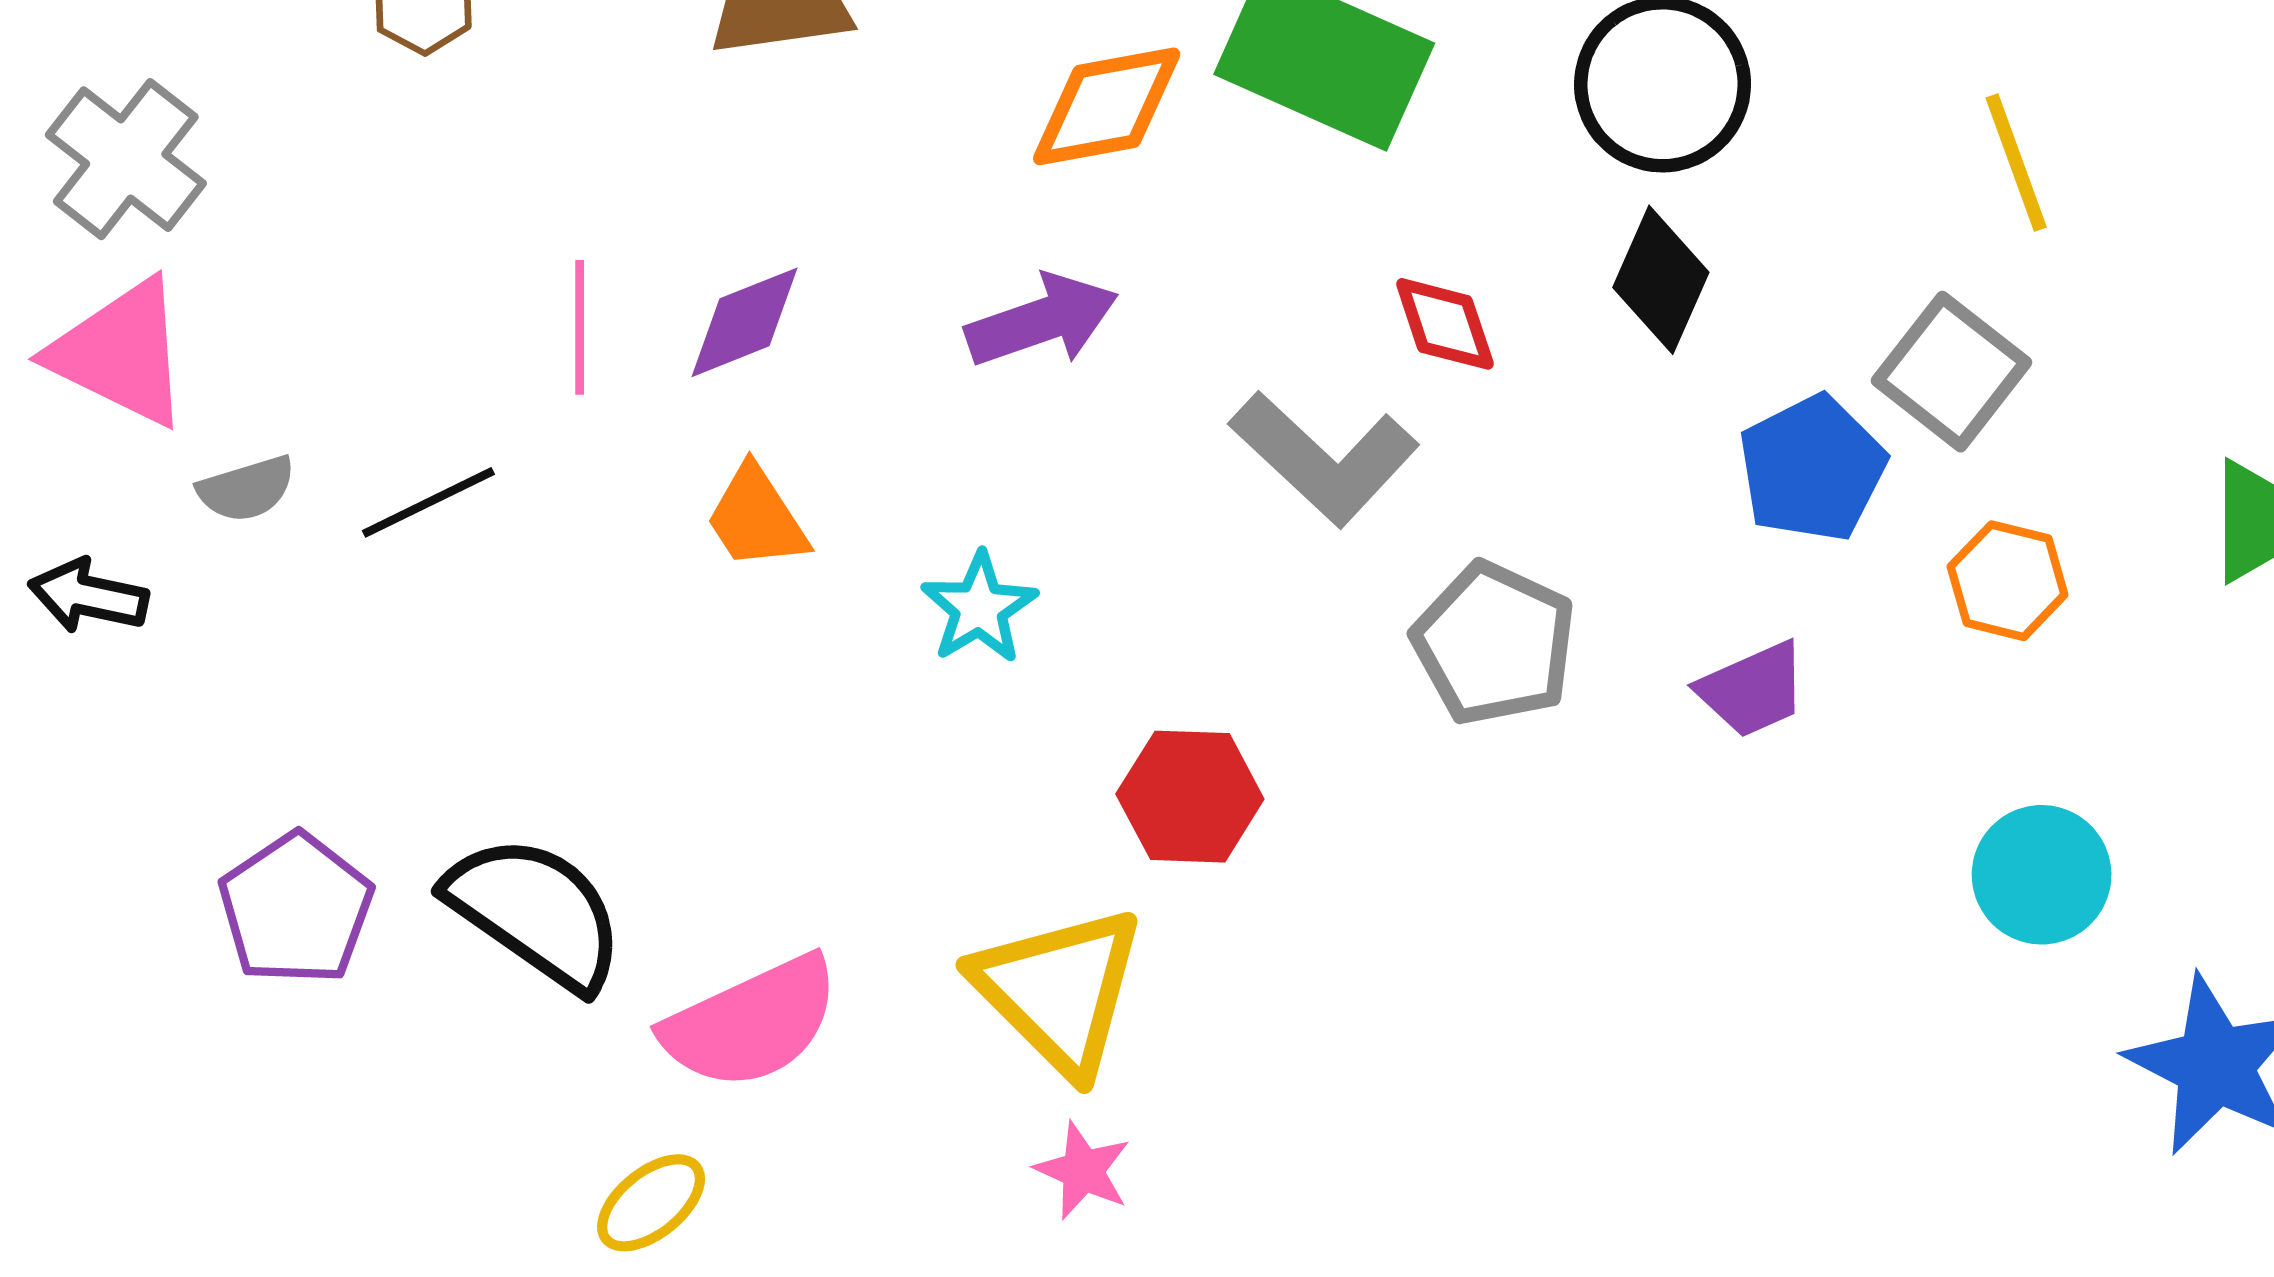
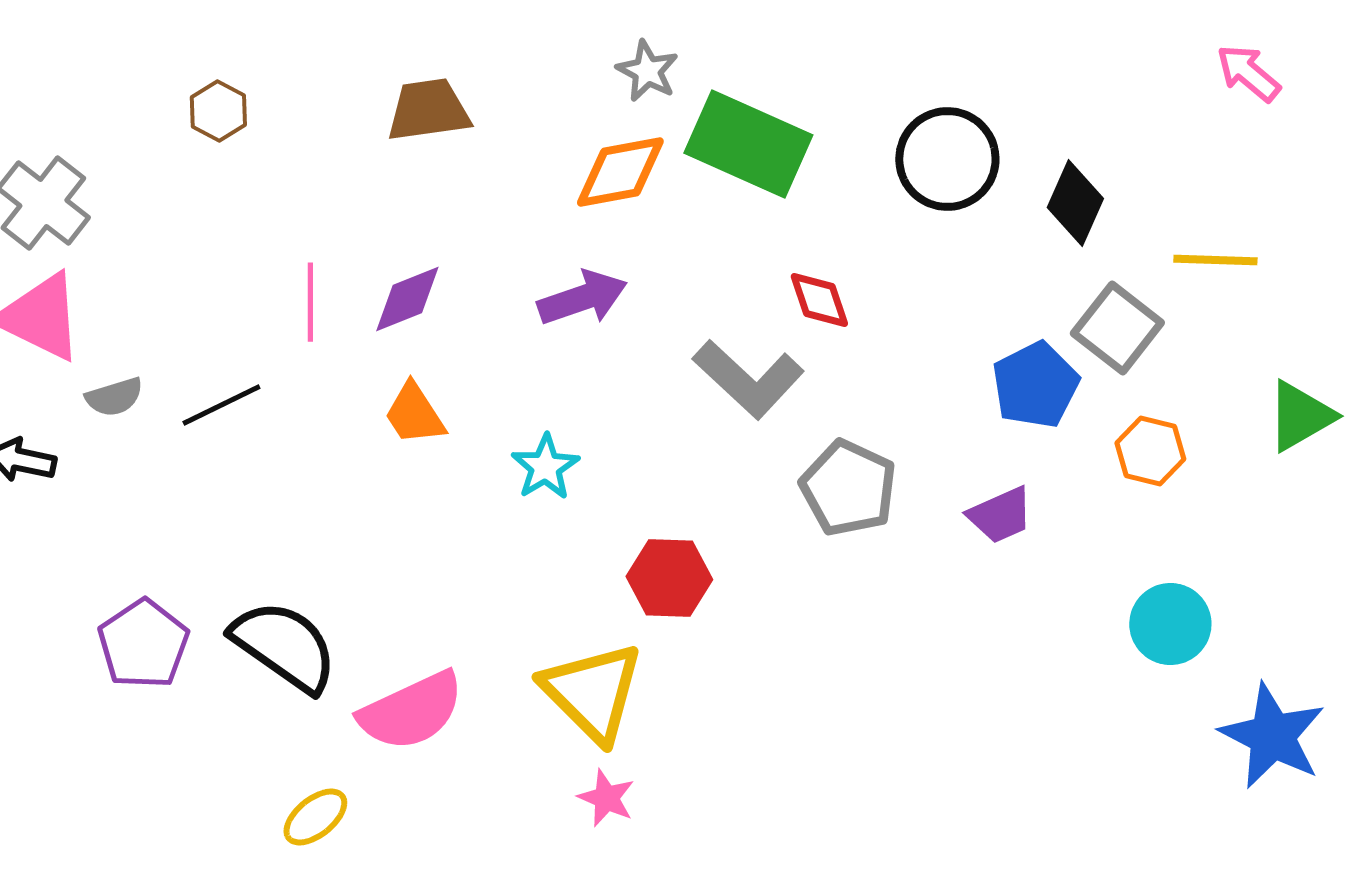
yellow line: (2016, 162) -> (1215, 260), moved, turned -68
black diamond: (1661, 280) -> (1075, 203), moved
yellow ellipse: (651, 1203) -> (315, 817), moved

